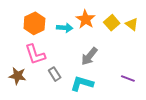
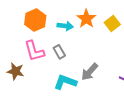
gray arrow: (89, 56) -> (90, 72), moved
gray rectangle: (55, 74) -> (59, 52), moved
cyan L-shape: (82, 84) -> (65, 82), moved

